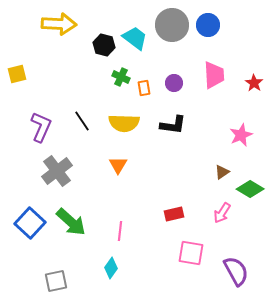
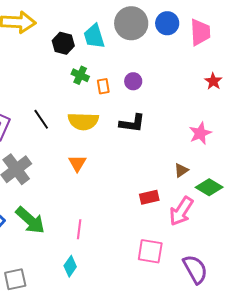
cyan trapezoid: (135, 38) -> (94, 36), turned -144
pink trapezoid: (214, 75) -> (200, 32), moved
pink arrow: (222, 213) -> (181, 211), size x1.4
red rectangle: (174, 214) -> (149, 197), moved

